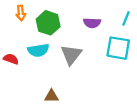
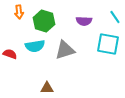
cyan line: (126, 18) -> (115, 17), turned -56
gray triangle: (71, 55) -> (65, 50), turned 35

